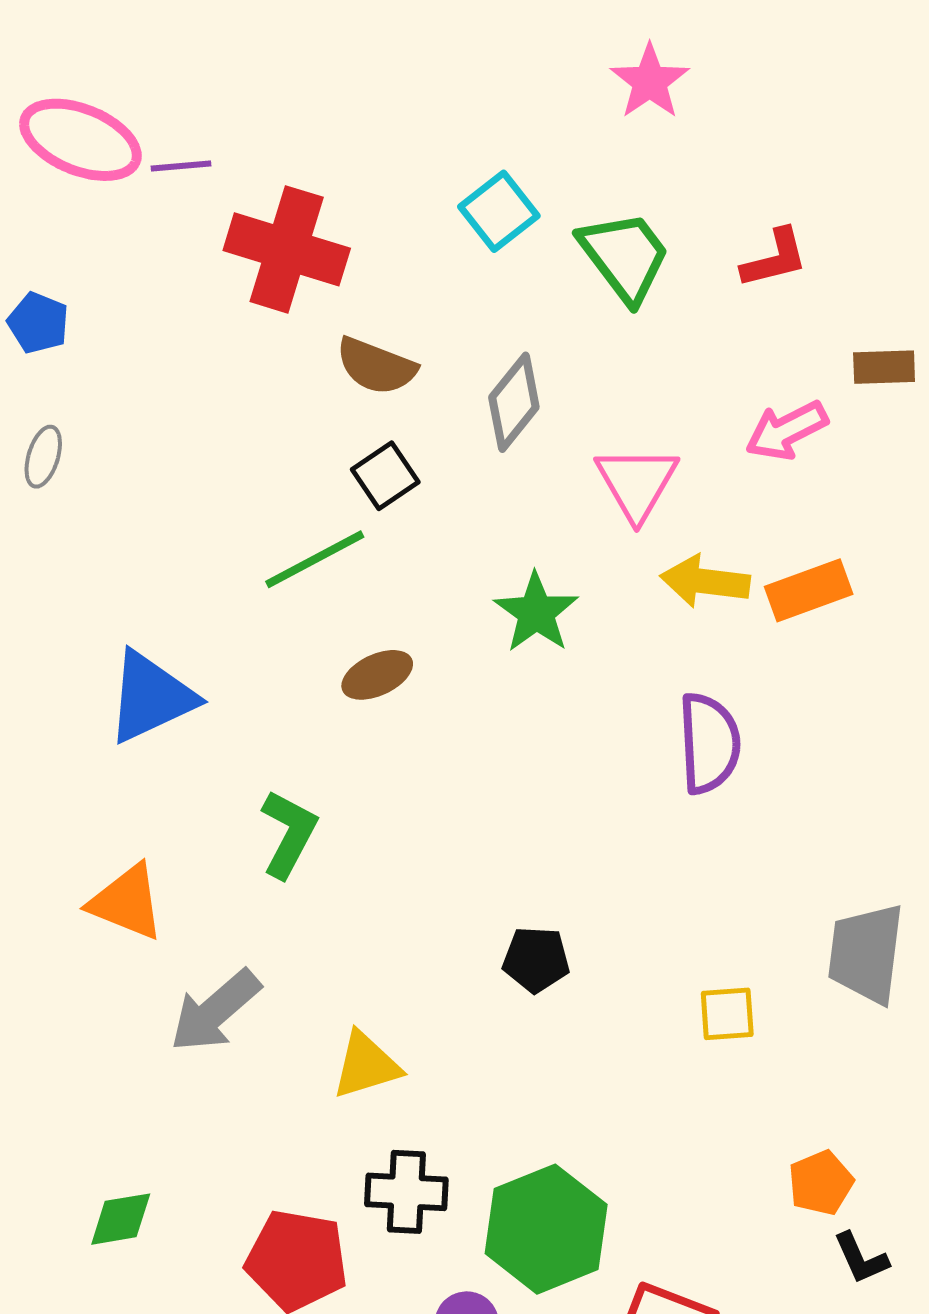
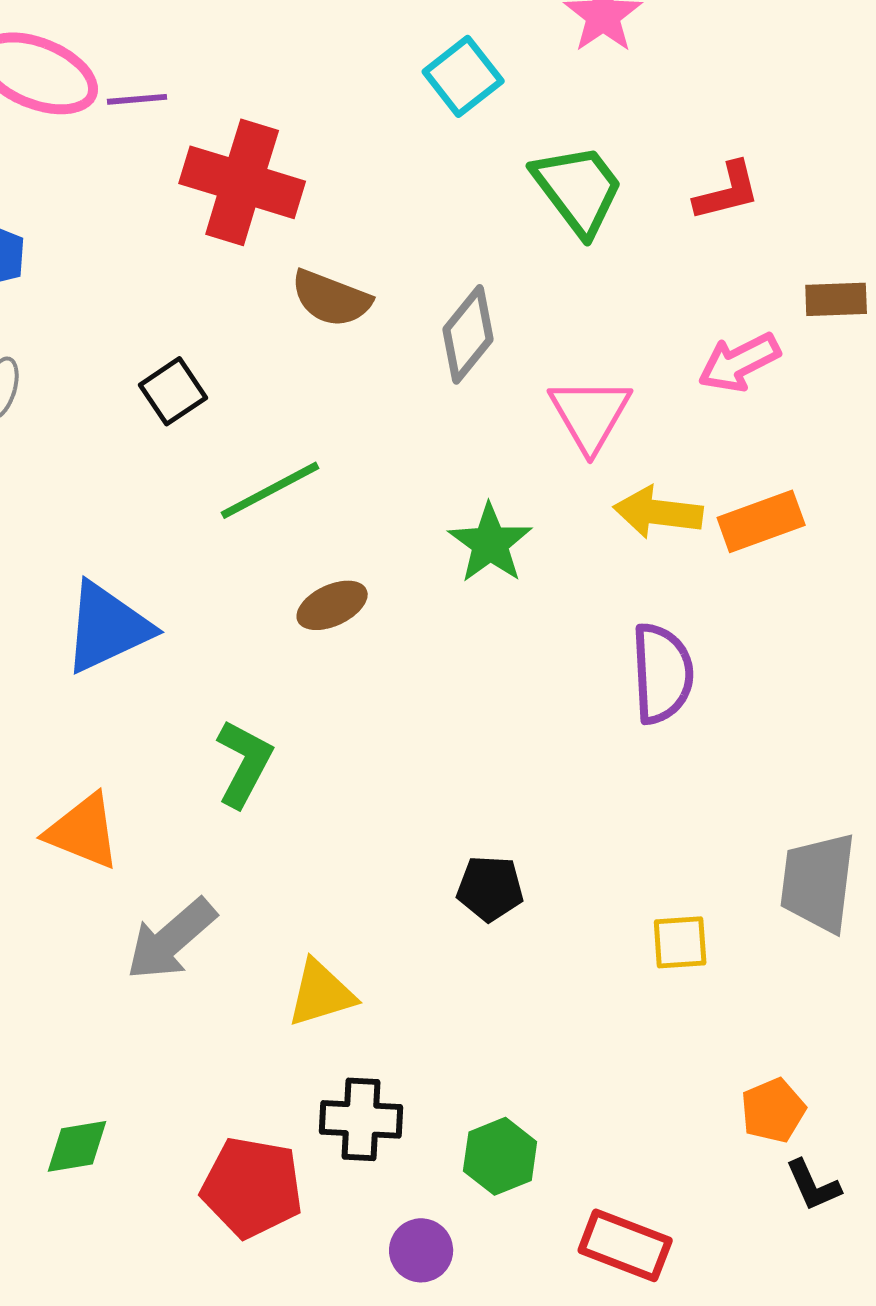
cyan square: (499, 211) -> (463, 76), moved
black square: (385, 476) -> (173, 391), moved
green hexagon: (546, 1229) -> (500, 1156), size x0.6

